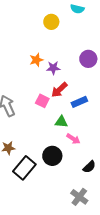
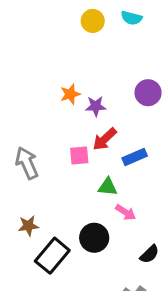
yellow circle: (51, 22) -> (93, 21), moved
pink square: (42, 101) -> (79, 156), turned -32

